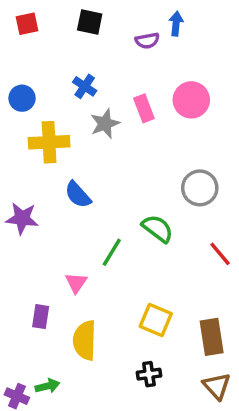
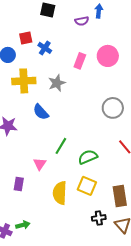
red square: (27, 24) -> (26, 38), moved
pink rectangle: (144, 108) -> (80, 61), turned 42
gray star: (105, 124) -> (57, 83), moved
green semicircle: (157, 229) -> (88, 157), moved, turned -60
yellow semicircle: (85, 340) -> (60, 193), moved
black cross: (149, 374) -> (99, 218), moved

